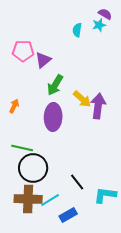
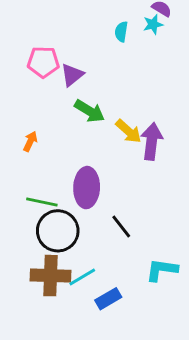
green arrow: (55, 85) -> (89, 111), turned -90
purple ellipse: (53, 117) -> (87, 188), moved
black line: (77, 182) -> (121, 227), moved

